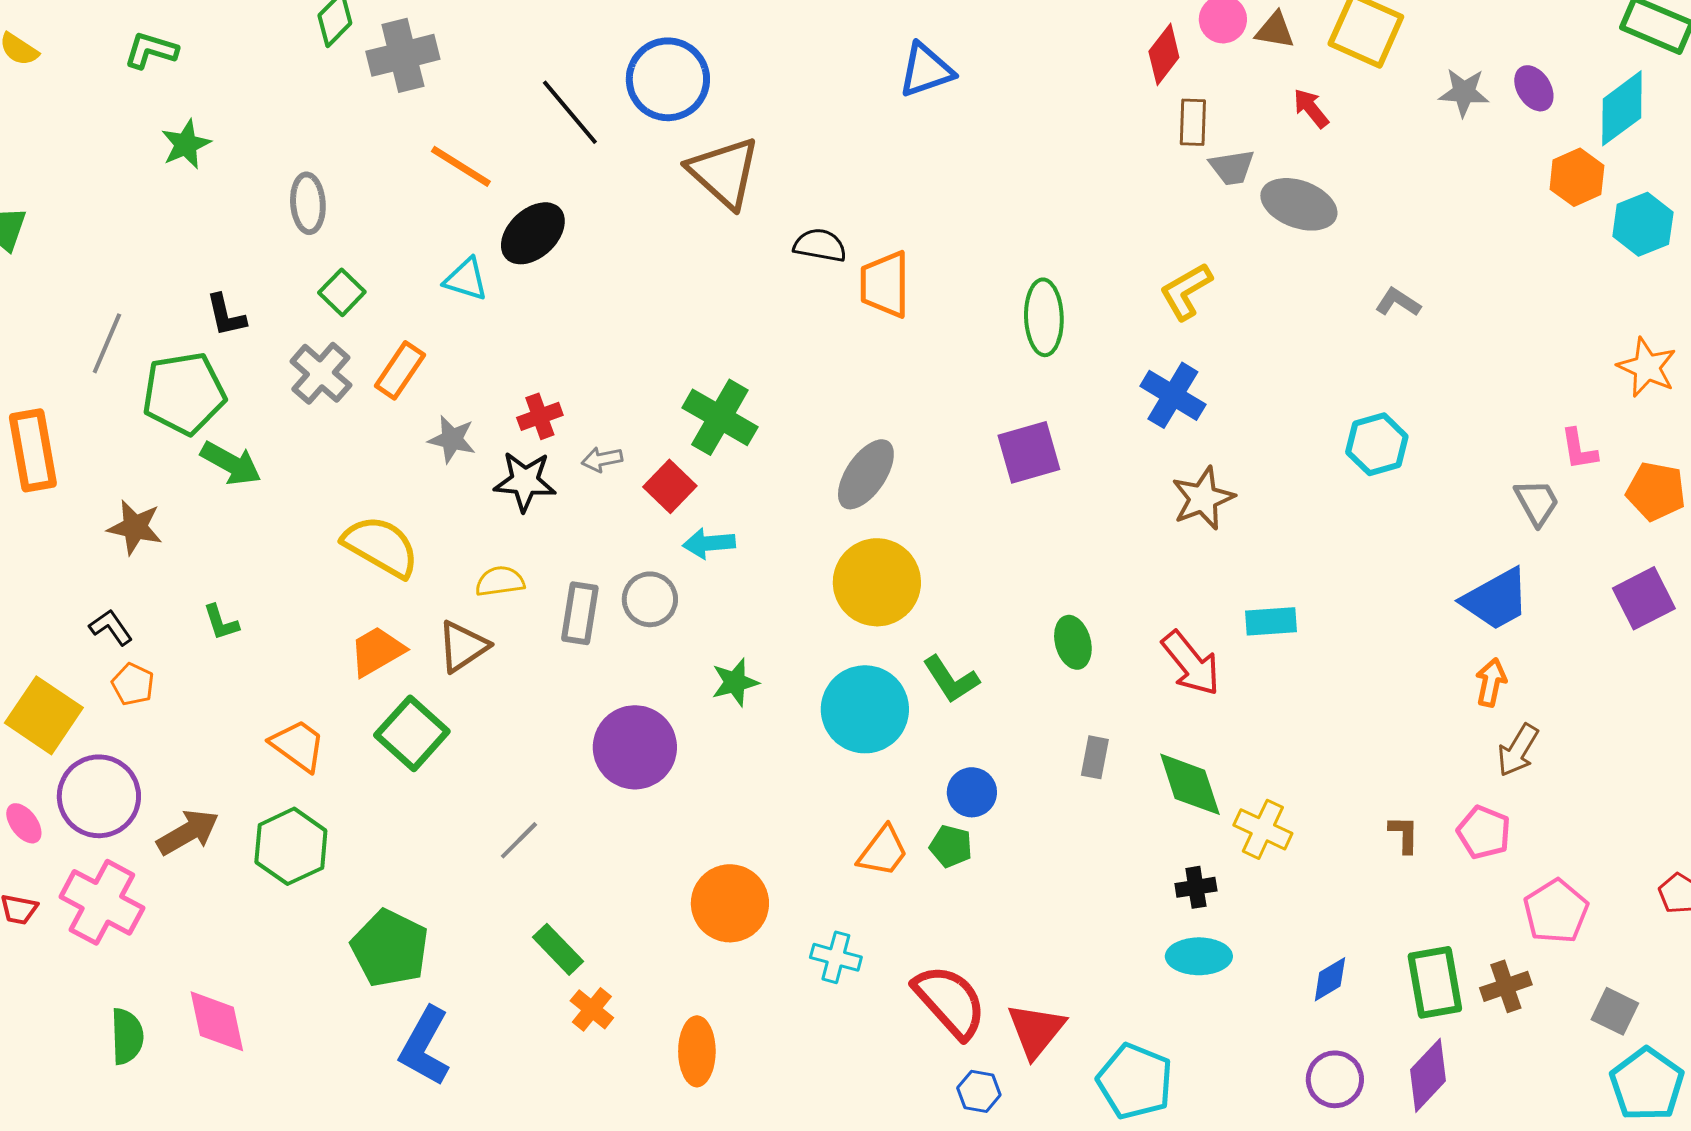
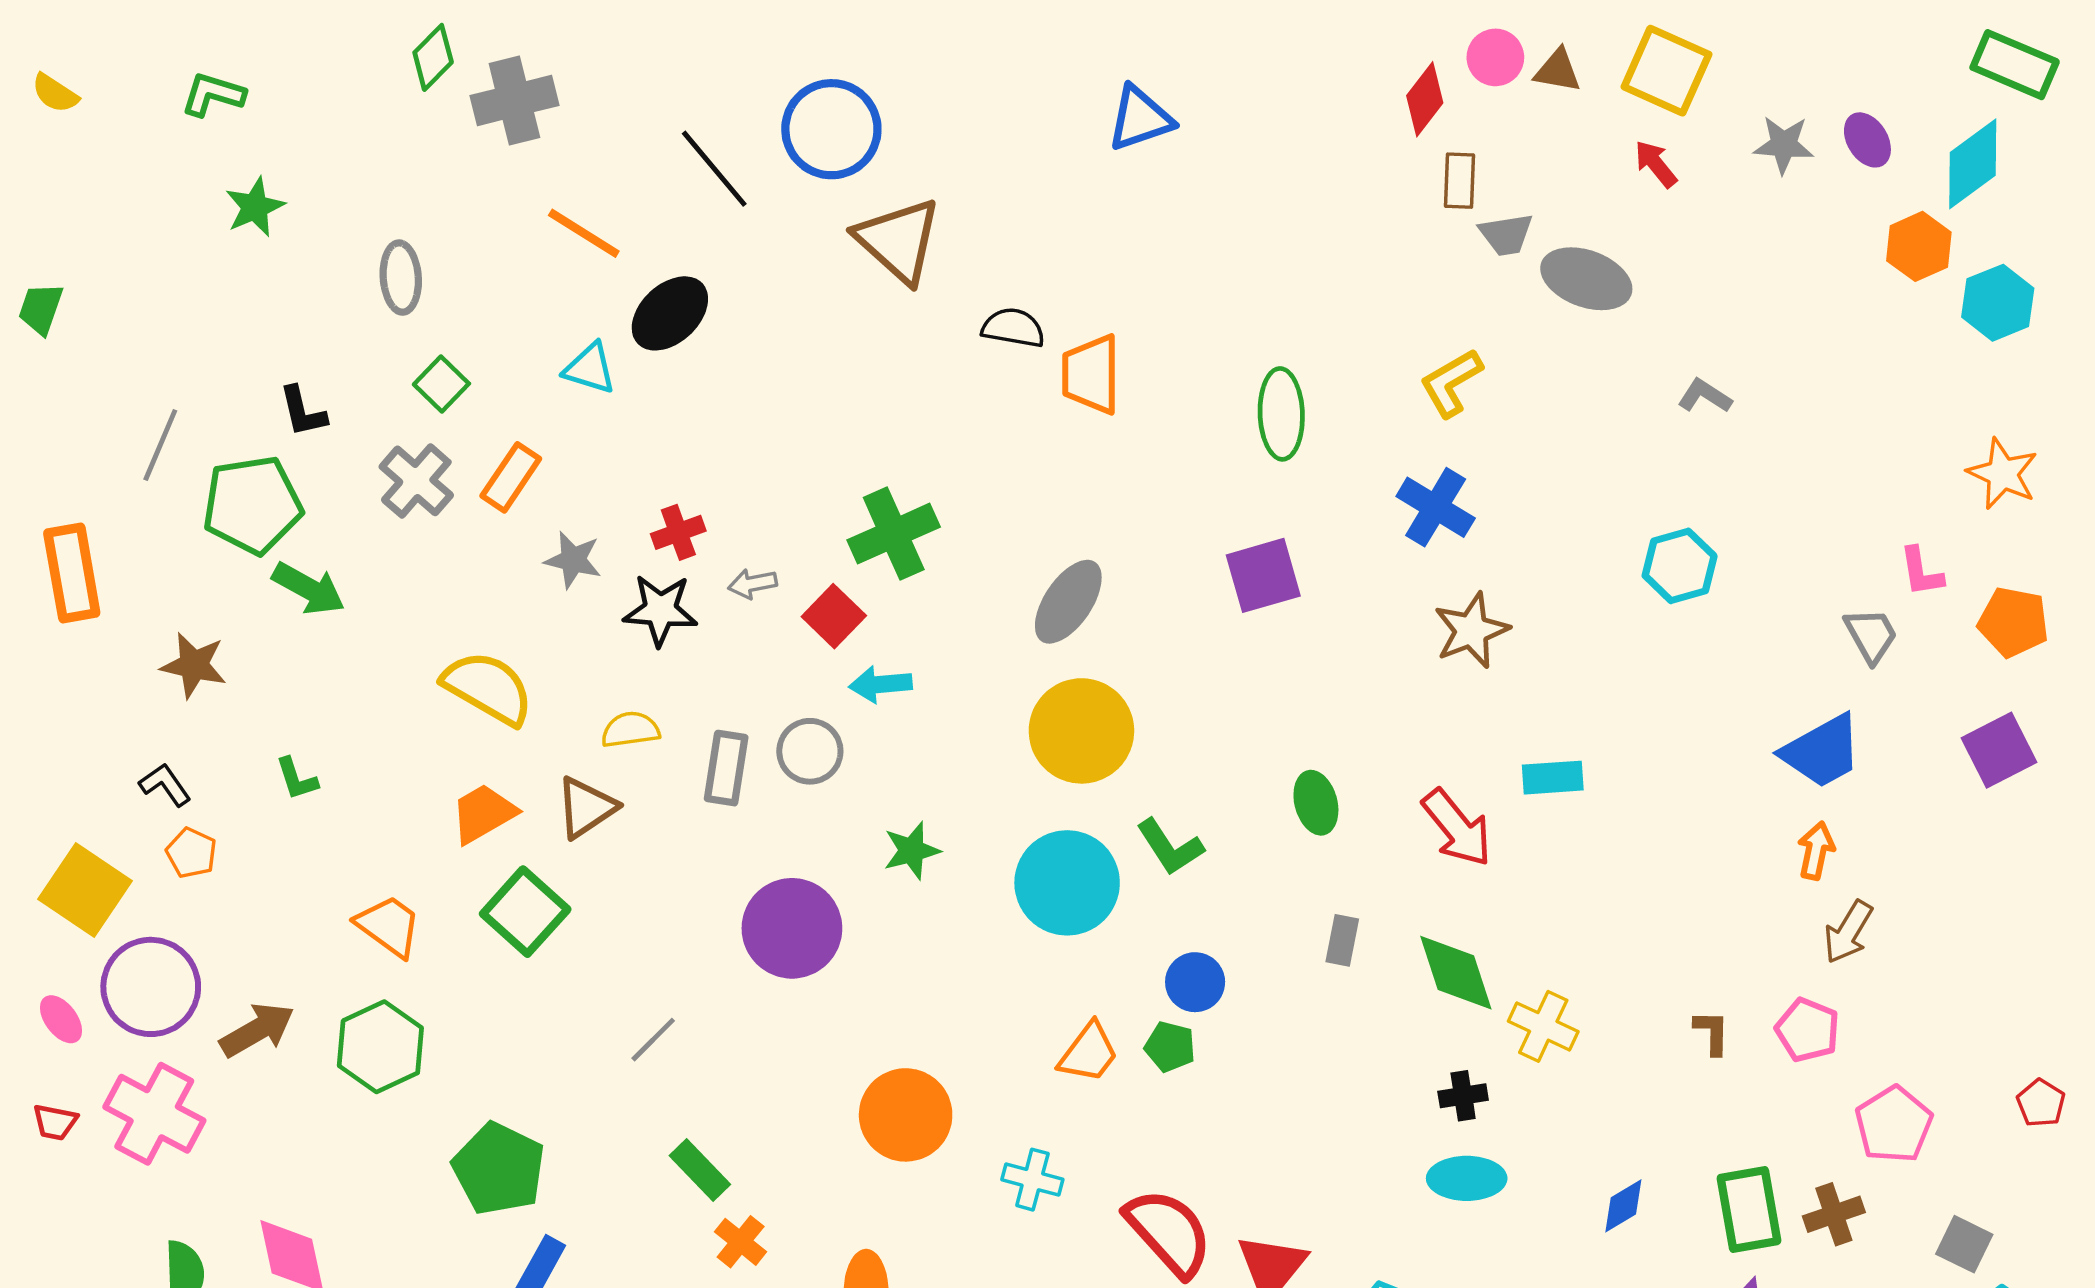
red arrow: (1311, 108) -> (1656, 164), moved
green cross: (720, 417) -> (894, 534), turned 36

